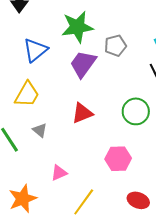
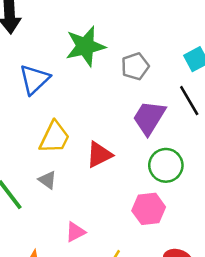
purple trapezoid: (83, 64) -> (149, 118), moved
yellow trapezoid: (27, 94) -> (54, 137), moved
green circle: (136, 111) -> (166, 165), moved

